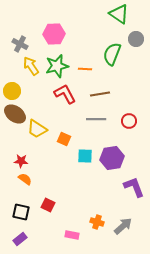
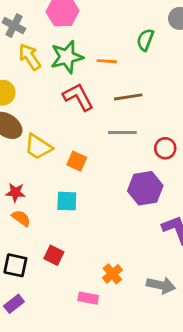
green semicircle: (112, 54) -> (145, 40), size x0.7
red circle: (129, 121) -> (165, 148), moved
cyan square: (85, 156) -> (67, 201), moved
orange cross: (97, 222) -> (112, 274), moved, turned 32
gray arrow: (123, 226) -> (161, 285), turned 54

